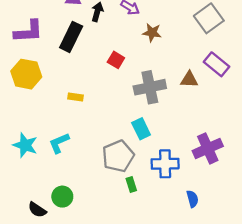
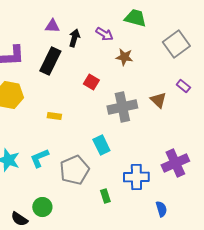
purple rectangle: (216, 64) -> (183, 86), size x0.6
brown triangle: (189, 80) -> (158, 100), turned 42
cyan rectangle: (141, 129) -> (101, 145), moved
gray pentagon: (118, 156) -> (74, 170), moved

